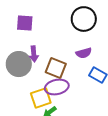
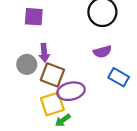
gray circle: (19, 64) -> (27, 64), size x0.7
brown square: (56, 68) -> (52, 75), moved

